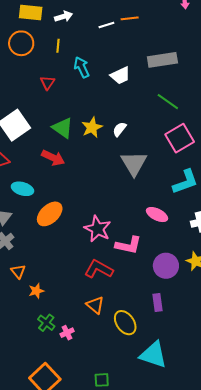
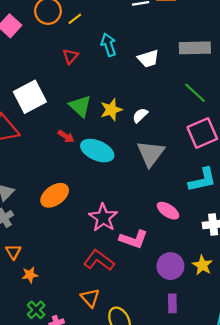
yellow line: (58, 46) -> (75, 19), moved, turned 40
red arrow: (53, 158) -> (66, 136), size x0.7
cyan ellipse: (22, 189) -> (97, 151), moved, size x1.4
purple rectangle: (157, 302) -> (172, 303), moved

